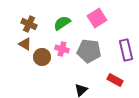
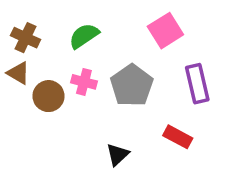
pink square: (97, 18) -> (165, 31), moved
gray pentagon: (89, 51) -> (132, 85), turned 30

